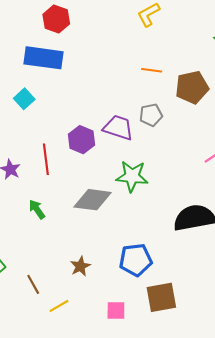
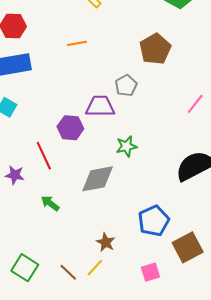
orange line: (152, 70) -> (77, 43), moved
green star: (132, 176) -> (126, 146), size x0.7
yellow line: (59, 306) -> (95, 268), moved

